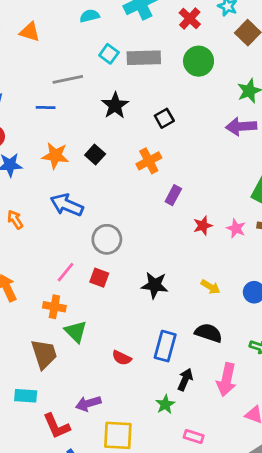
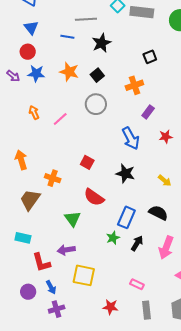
black star: (115, 105) -> (101, 43), moved
blue arrow: (67, 205) -> (131, 138), moved, turned -150
gray circle: (107, 239) -> (96, 104), moved
pink line: (66, 272) -> (60, 119), moved
green triangle: (76, 332) -> (72, 219), moved
brown trapezoid: (44, 354) -> (30, 200), moved, turned -135
red semicircle: (122, 358) -> (94, 197), moved, size x1.5
green star: (165, 404) -> (113, 238), moved

